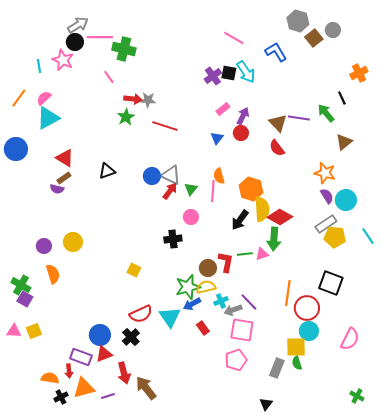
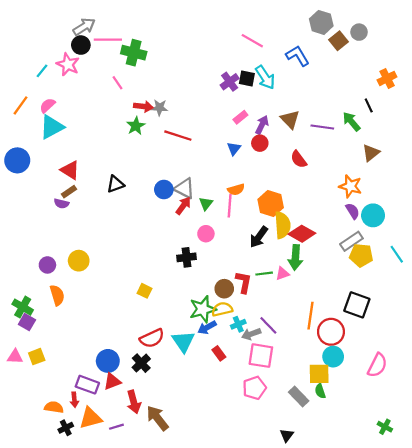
cyan line: (39, 66) -> (42, 71), turned 48
brown triangle: (278, 123) -> (290, 119), moved
orange semicircle: (219, 176) -> (236, 190), turned -91
gray rectangle: (277, 368) -> (299, 396), turned -66

